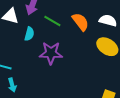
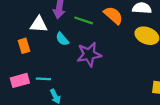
cyan semicircle: (29, 34) -> (62, 39), turned 136

